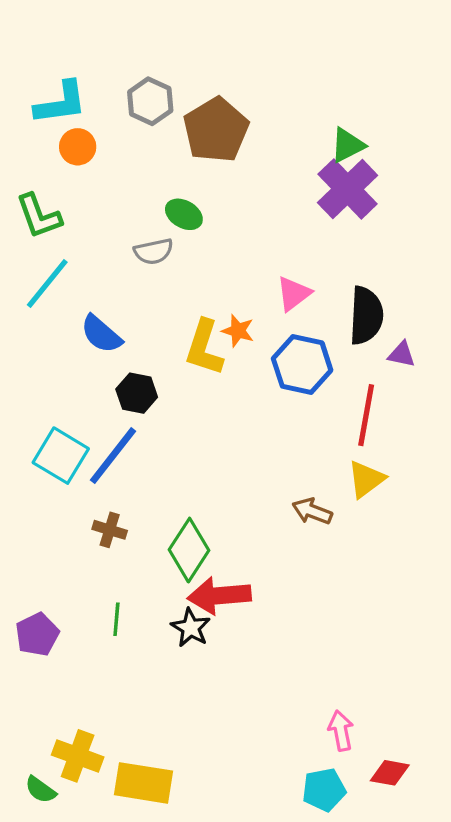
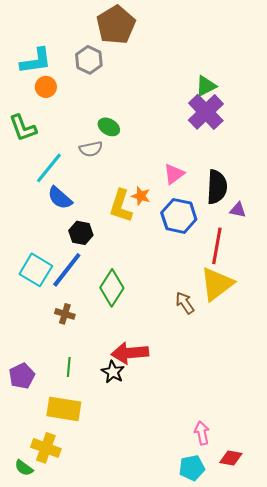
brown pentagon: (216, 130) -> (116, 25), moved
cyan line: (47, 283) -> (49, 168), moved
yellow triangle: (366, 479) -> (217, 284), size x1.5
brown arrow: (312, 511) -> (185, 303), turned 35
green diamond: (189, 550) -> (112, 288), moved
yellow rectangle: (143, 783) -> (64, 409), moved

